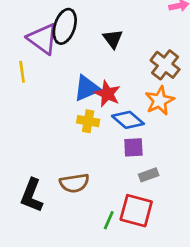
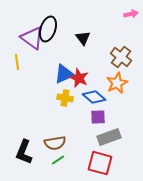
gray rectangle: (149, 175) -> (109, 137), size x1.6
green line: (109, 220) -> (58, 160), moved, turned 32

